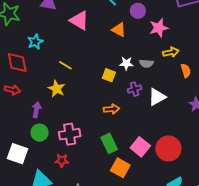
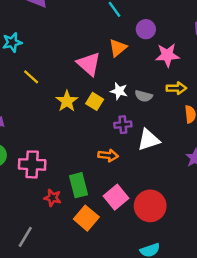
pink triangle: (79, 21) -> (89, 64), moved
orange triangle: (119, 30) -> (118, 48), turned 42
yellow line: (65, 65) -> (31, 77), moved
yellow star: (56, 89) -> (67, 101), moved
orange arrow: (112, 109) -> (108, 155), moved
red star: (62, 161) -> (53, 198), moved

